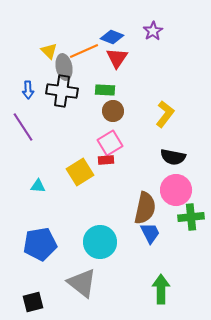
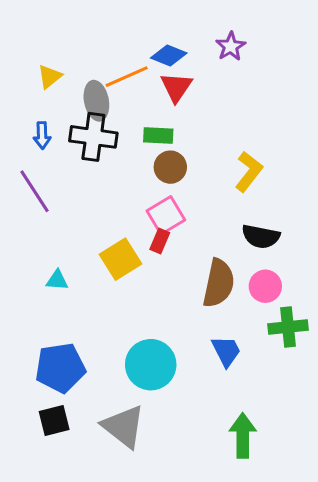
yellow triangle: (49, 51) -> (50, 77), moved, turned 36
red rectangle: (106, 160) -> (160, 241), turned -63
pink circle: (176, 190) -> (265, 286), size x0.7
brown semicircle: (145, 208) -> (219, 283), moved
black square: (33, 302) -> (54, 420), moved

